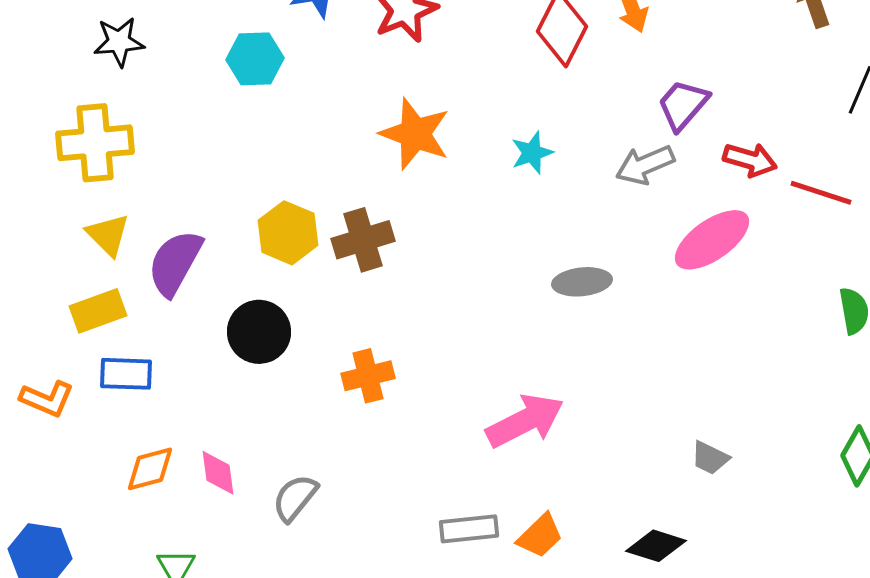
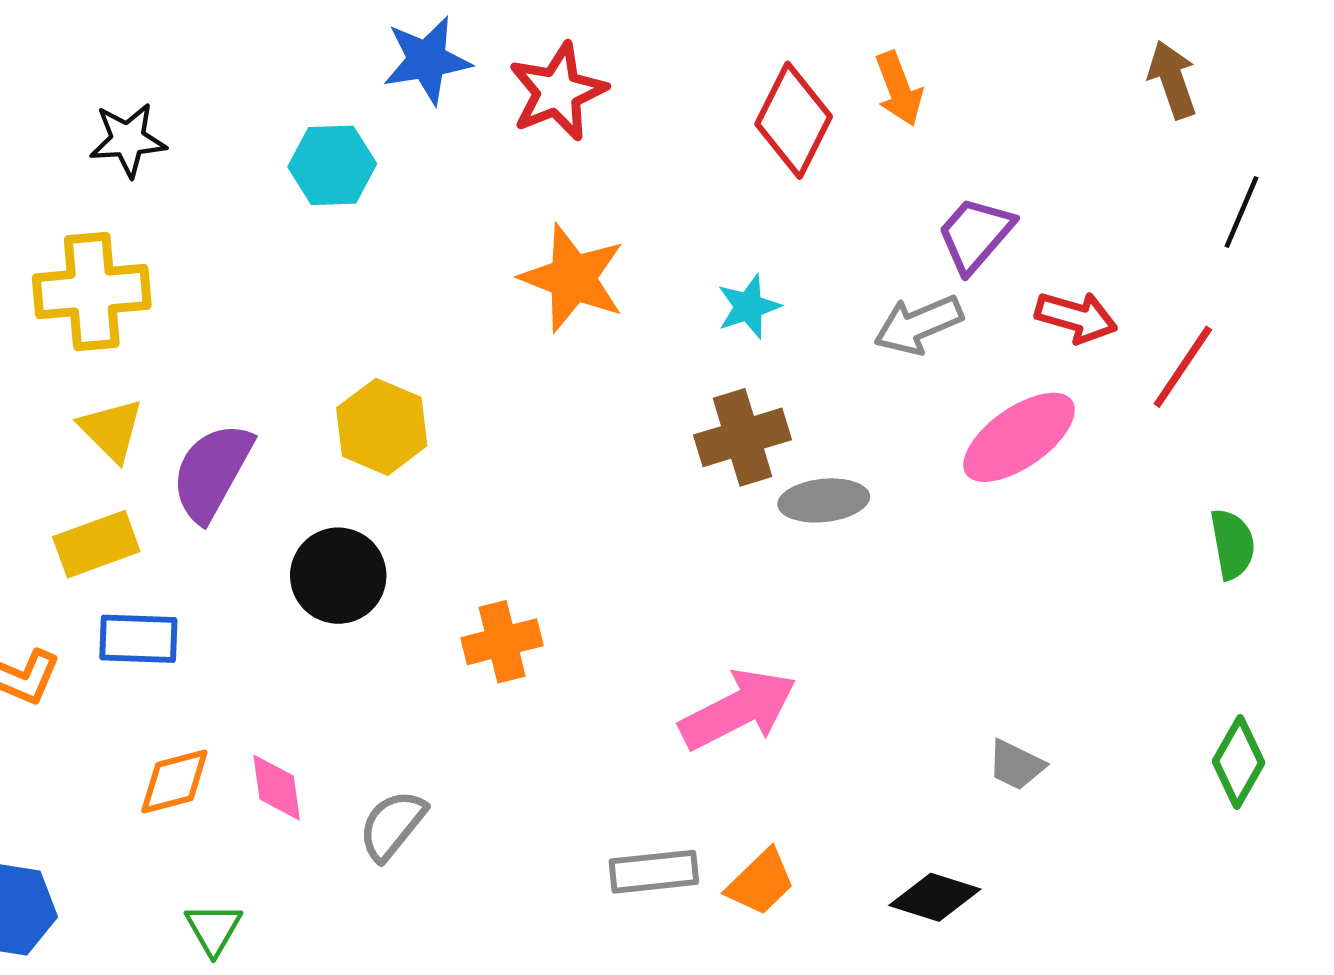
red line: (821, 193) -> (1183, 367), turned -74
brown cross: (363, 240) -> (743, 437), moved

